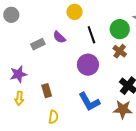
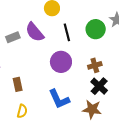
purple semicircle: (59, 37) -> (35, 32), size x1.5
brown cross: (120, 51) -> (95, 65), moved, turned 32

